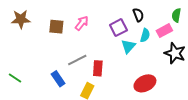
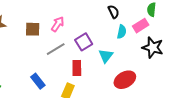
purple square: (118, 28) -> (84, 42), moved
cyan triangle: (128, 46) -> (106, 56), moved
gray line: (77, 60) -> (56, 49), moved

